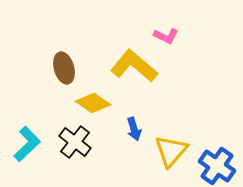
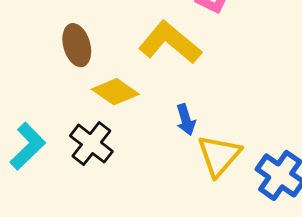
blue arrow: (134, 129) -> (186, 120), moved

